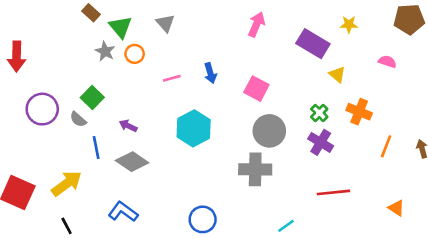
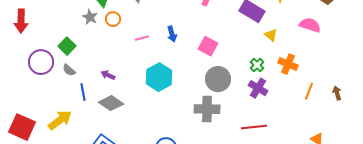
pink semicircle: (387, 62) -> (310, 25), size x1.5
green square: (92, 98) -> (67, 46), moved
red line: (333, 192) -> (254, 127), moved

